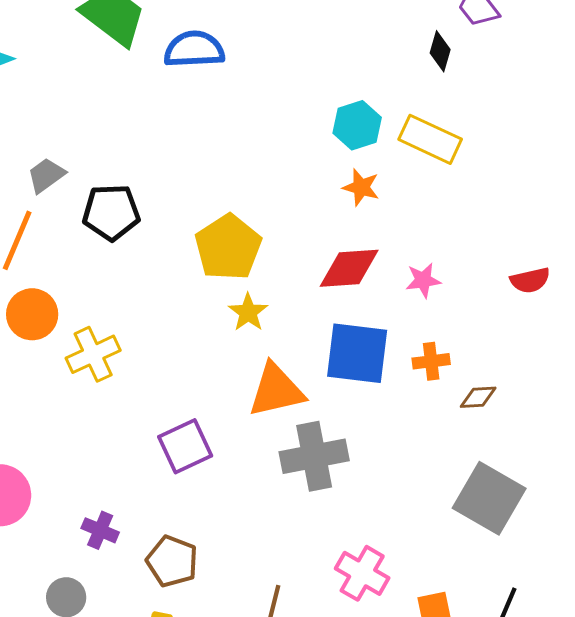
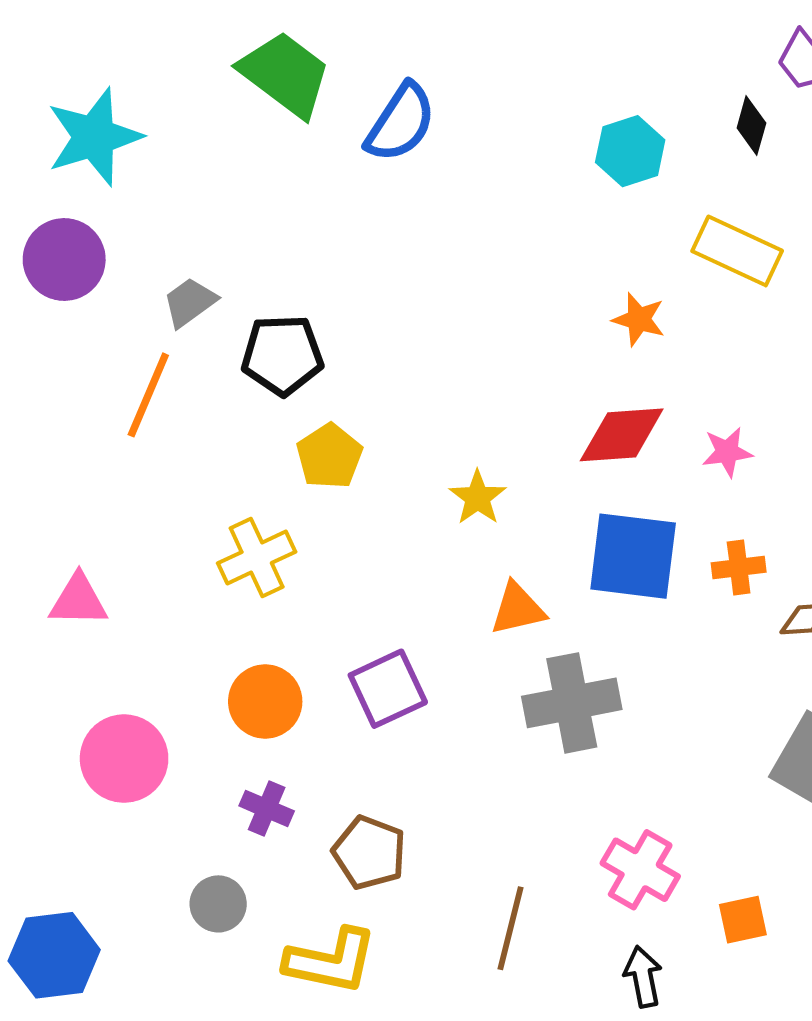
blue semicircle: (194, 49) -> (401, 123), turned 126
cyan hexagon: (357, 125) -> (630, 151), moved
yellow pentagon: (228, 247) -> (329, 456), moved, size x0.7
orange circle: (32, 314) -> (265, 702), moved
orange triangle: (276, 390) -> (518, 609), size x0.7

